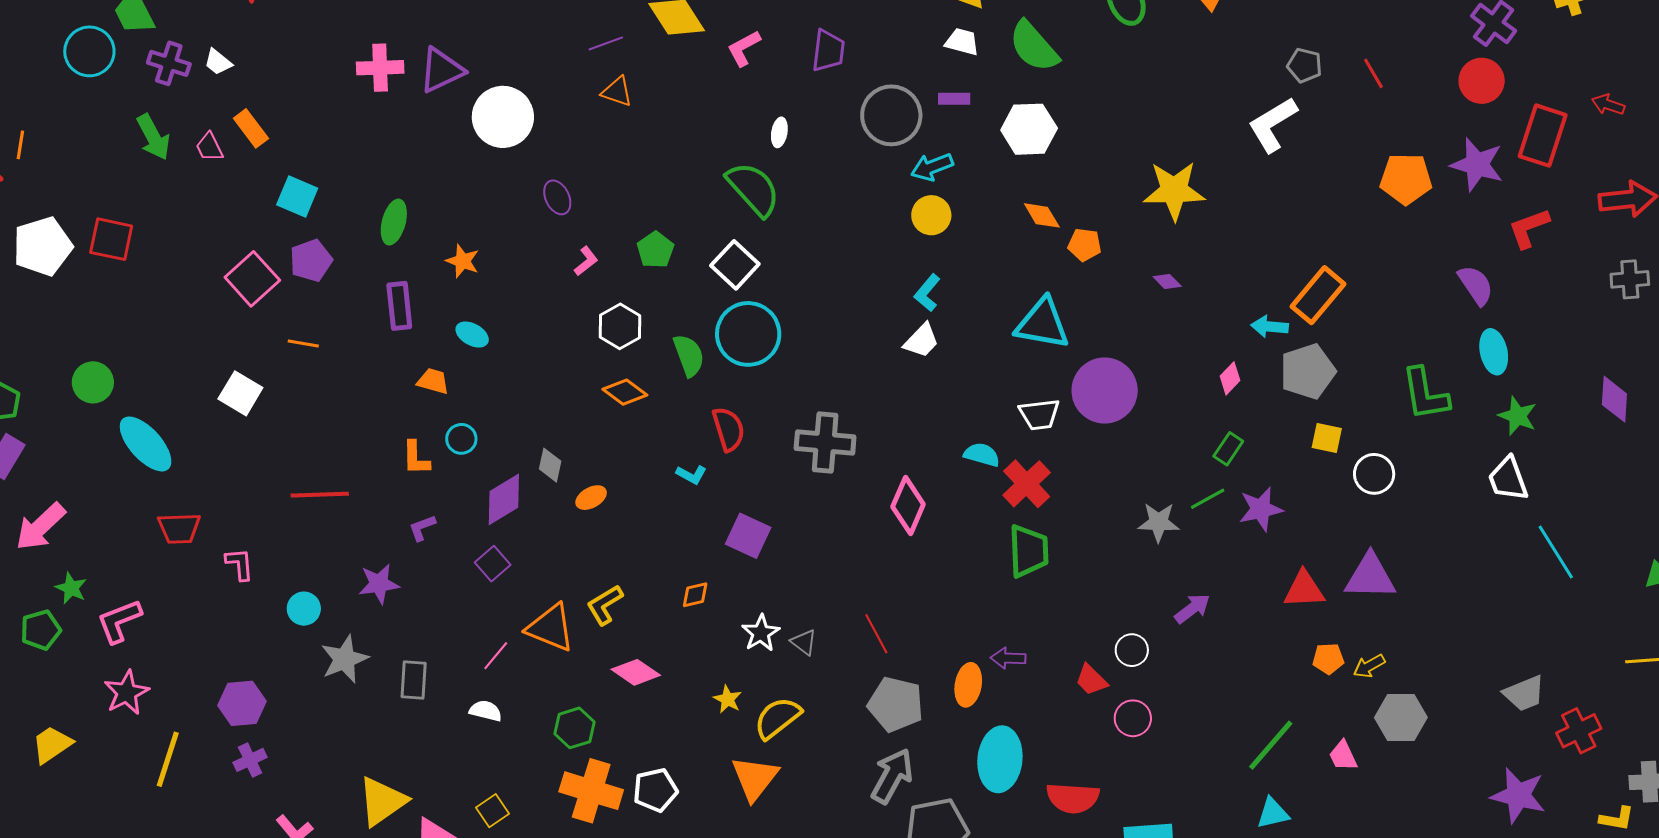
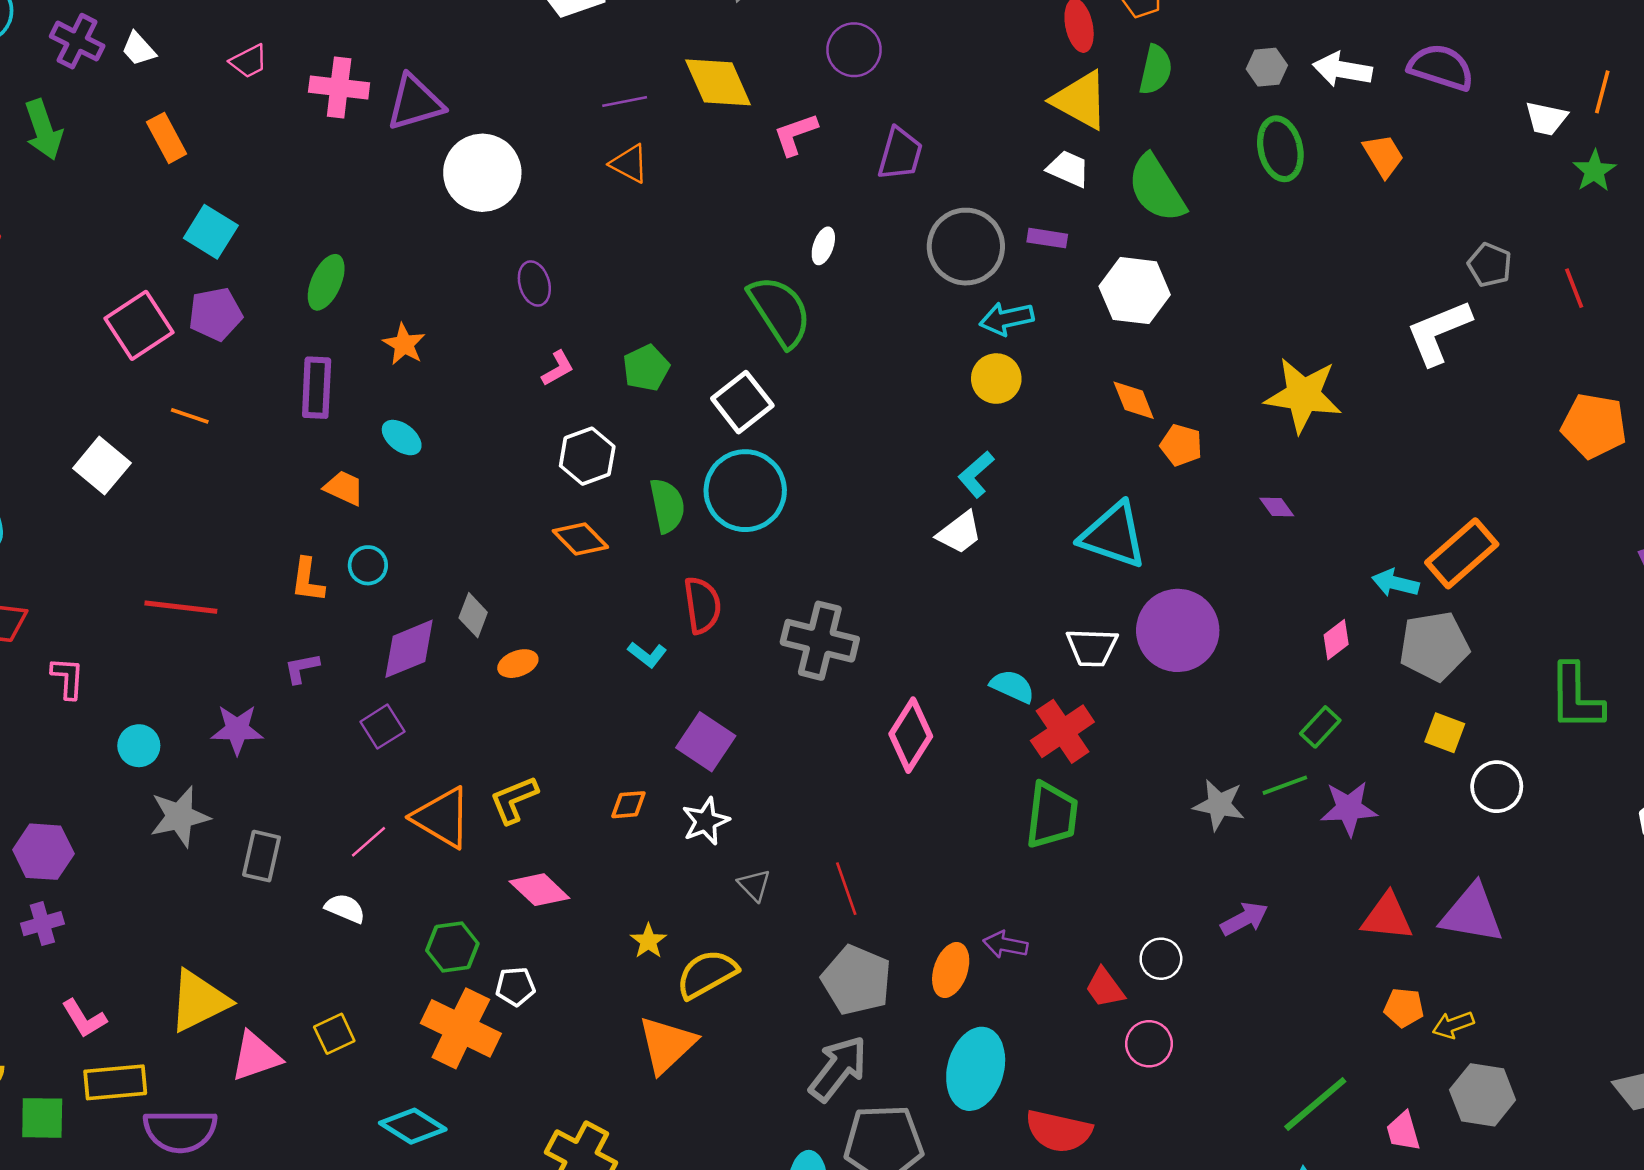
pink trapezoid: (209, 147) -> (249, 61), moved, turned -100
white star: (761, 633) -> (706, 821), moved
white pentagon: (655, 790) -> (515, 987), moved, size x0.7

